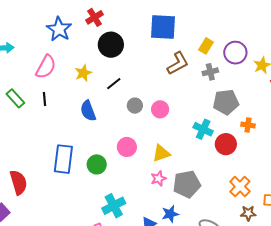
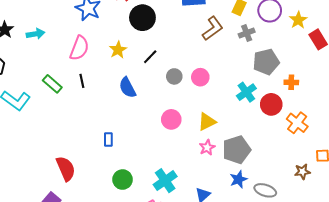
cyan cross: (203, 129) -> (246, 92), turned 36
blue rectangle: (63, 159) -> (108, 139), size x0.5
green circle: (97, 164) -> (123, 180), moved
orange cross: (240, 187) -> (297, 123), moved
blue star: (170, 214) -> (238, 179), moved

